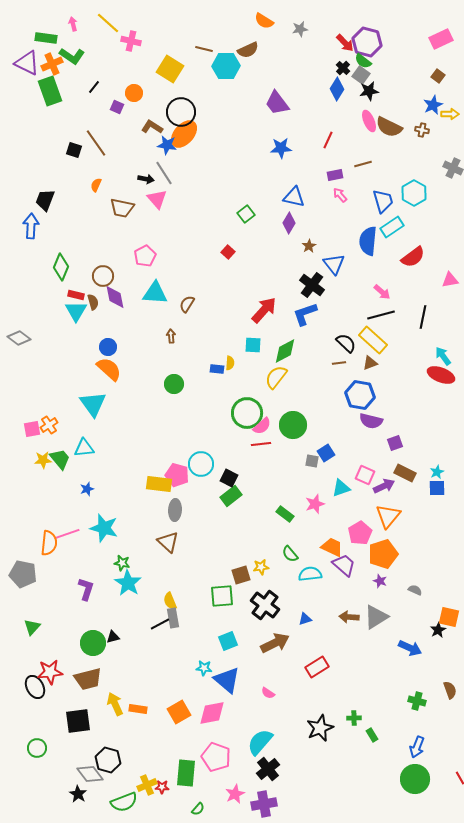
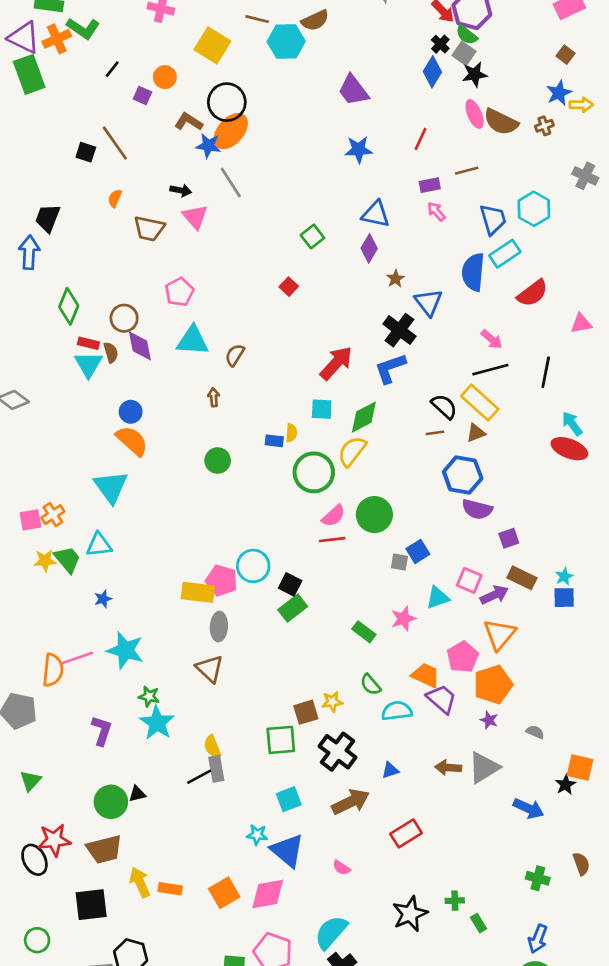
green rectangle: (50, 91) -> (29, 74), moved
brown cross: (422, 130) -> (544, 126), turned -32
gray line: (164, 173) -> (231, 182), moved
green circle: (247, 413) -> (314, 472), moved

